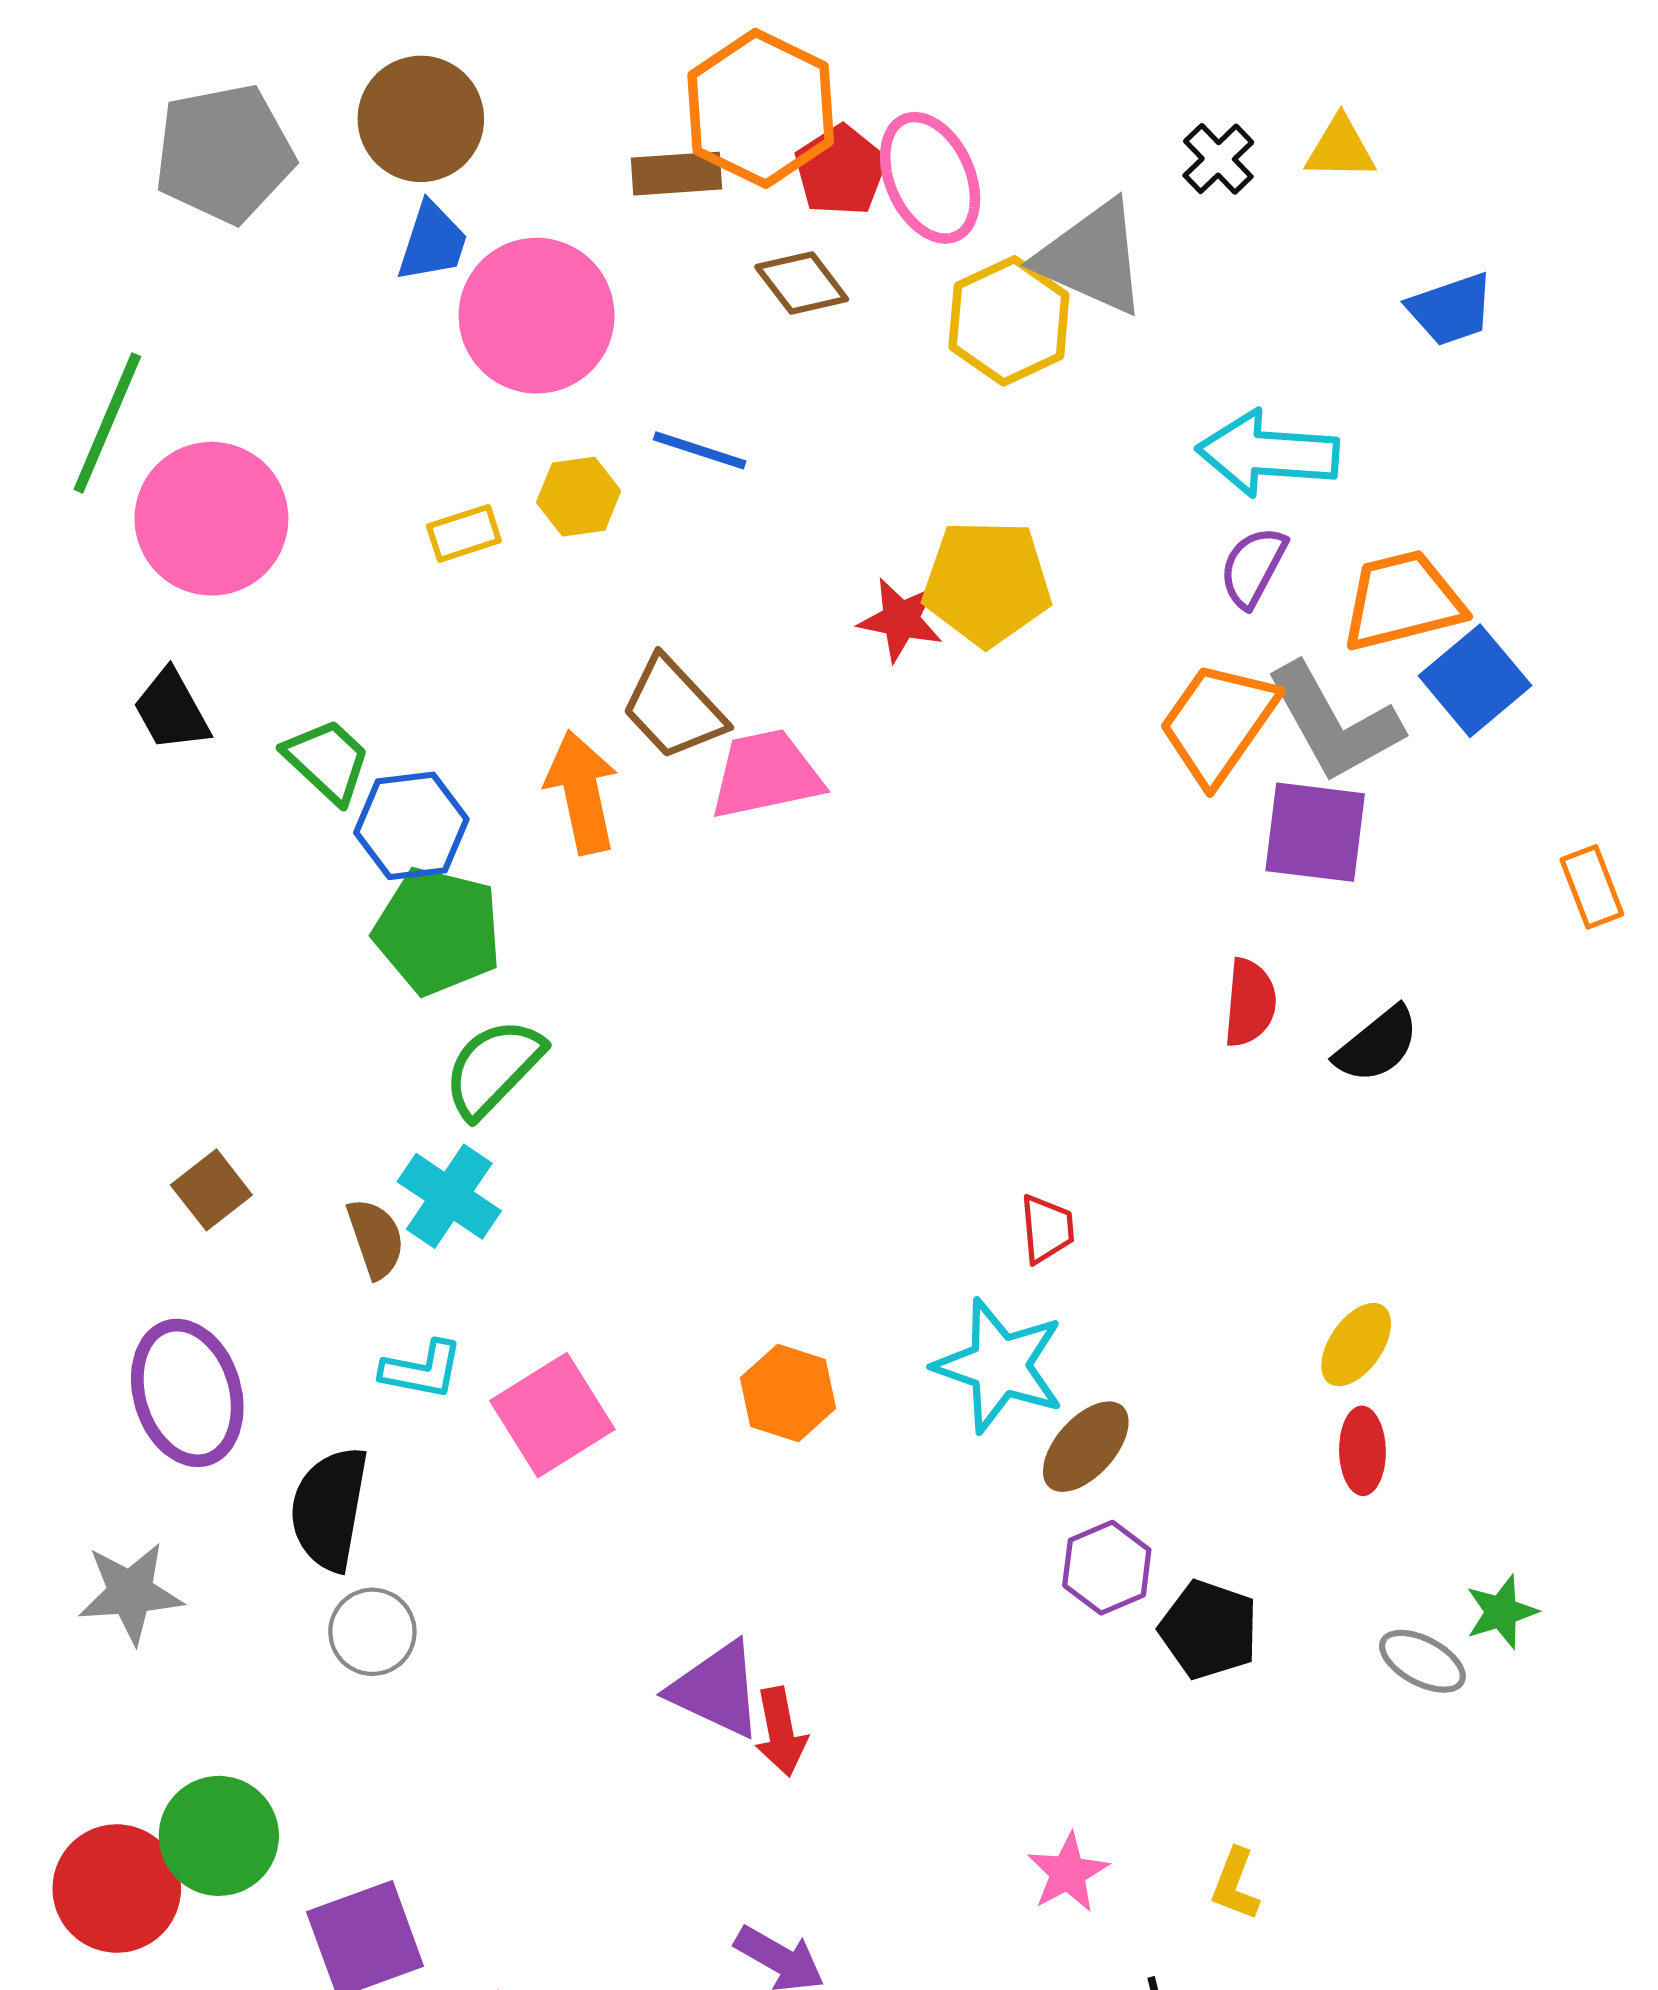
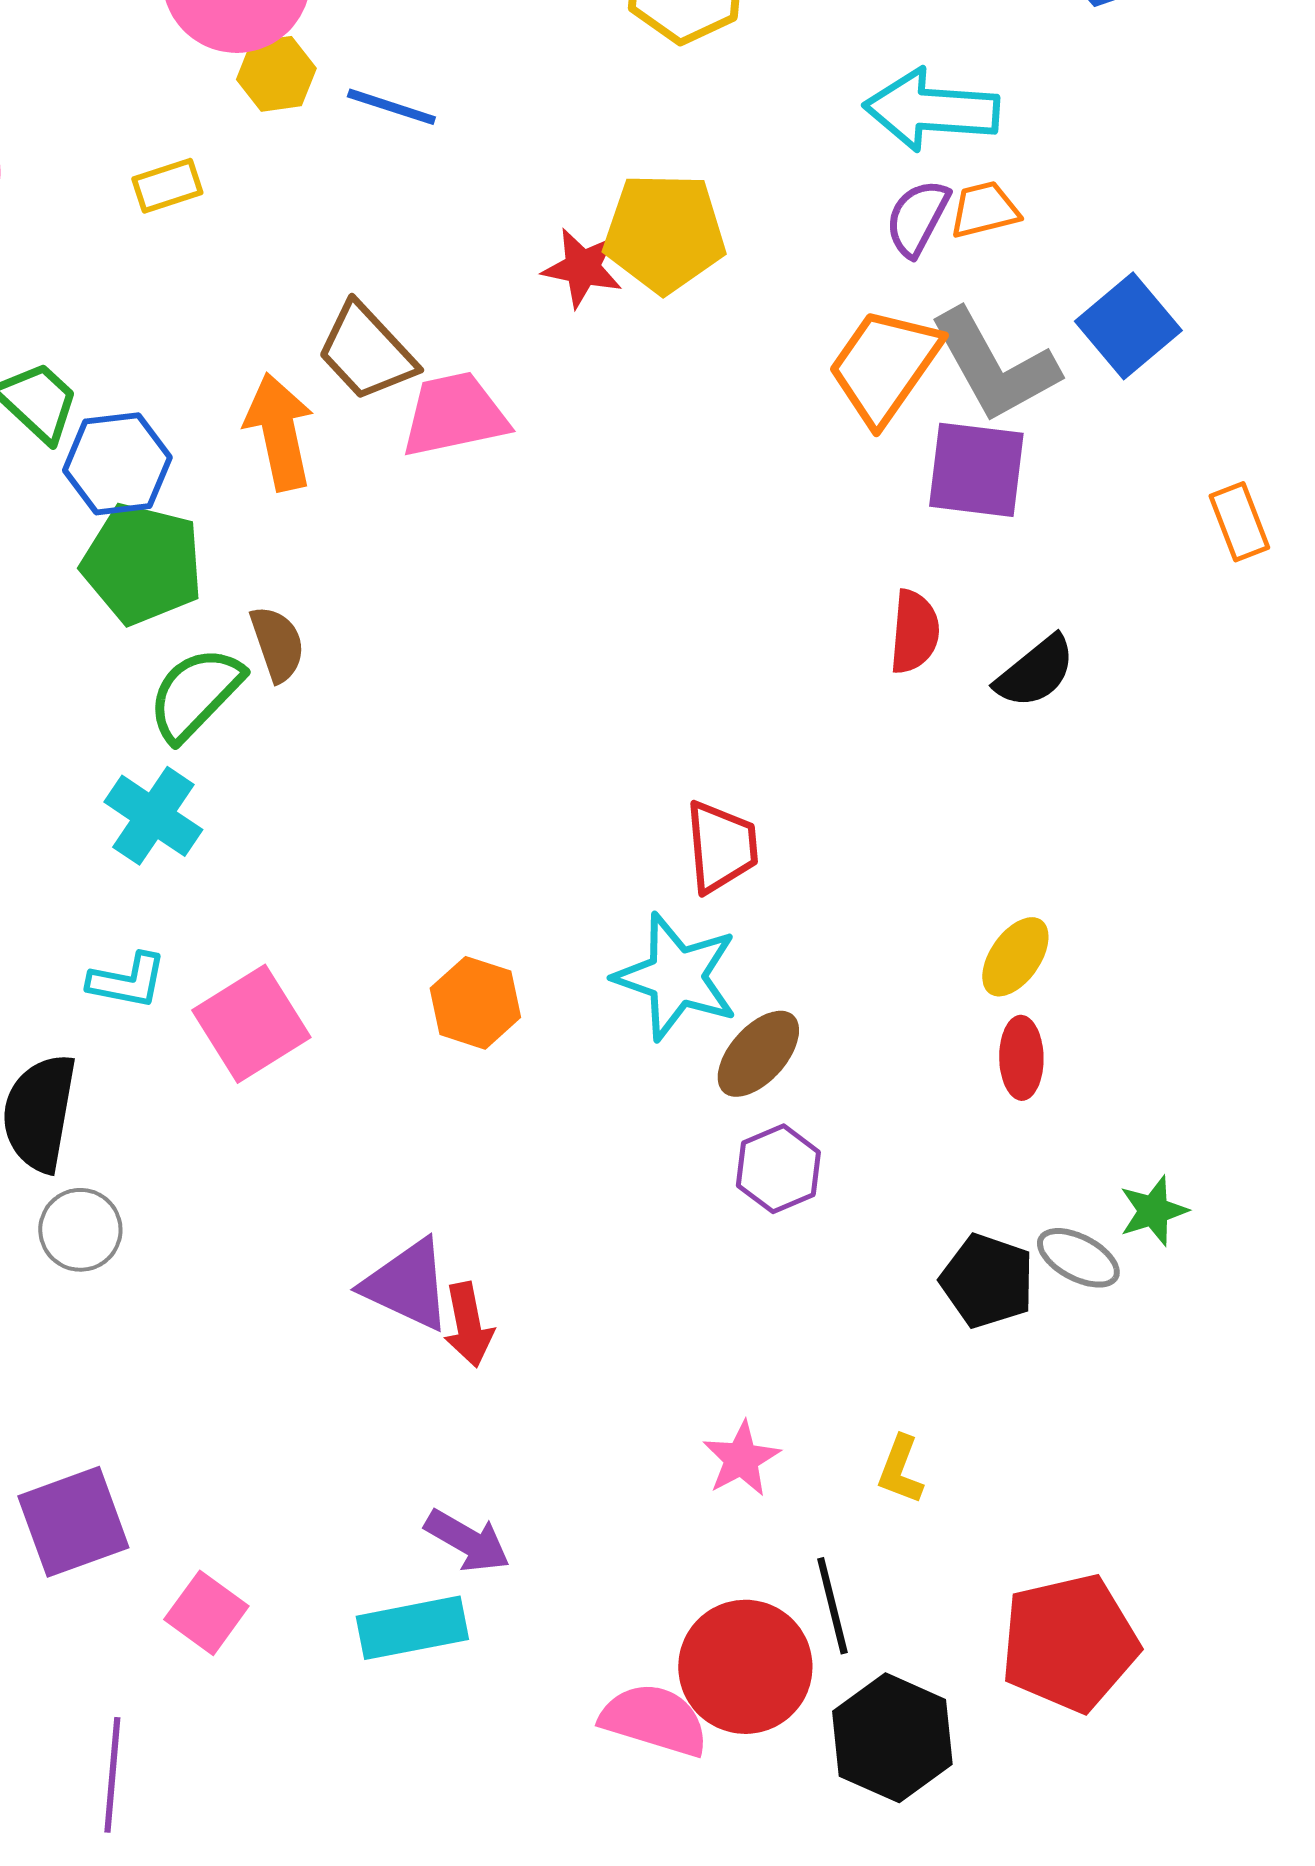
yellow hexagon: (579, 497) -> (276, 74), moved
orange trapezoid: (1402, 601) -> (984, 210), moved, size x0.6
red trapezoid: (1047, 1229) -> (721, 847), size x1.4
brown semicircle: (376, 1238) -> (277, 644), moved
black pentagon: (1209, 1630) -> (987, 1281), moved

